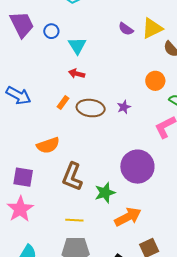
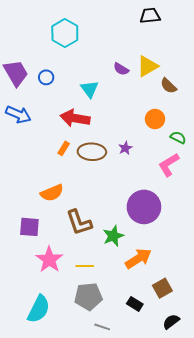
cyan triangle: (77, 46) -> (90, 89), moved
red arrow: (77, 74) -> (75, 118), size x1.8
blue arrow: (18, 95) -> (18, 115), moved
brown L-shape: (72, 177) -> (79, 222), turned -36
pink star: (20, 209) -> (49, 260), moved

